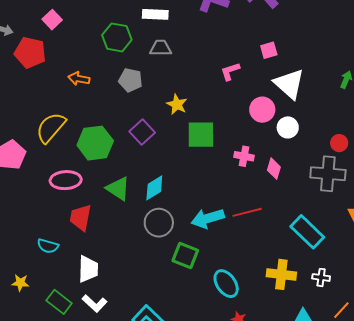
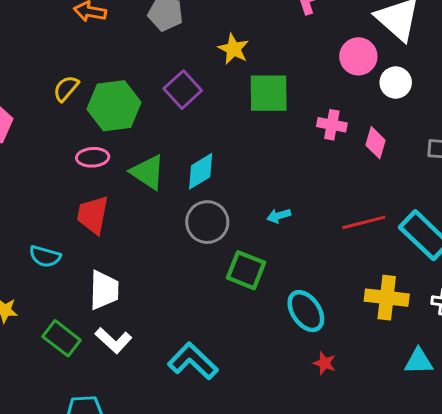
yellow semicircle: (51, 128) -> (66, 88), moved, size x0.6
pink ellipse: (66, 180) -> (93, 157), moved, size x0.7
red line: (247, 212) -> (364, 222), moved
cyan arrow: (208, 218) -> (279, 216), size x0.5

